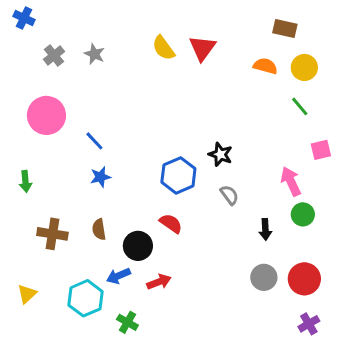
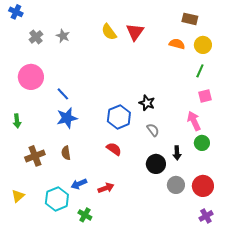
green line: (300, 106) -> (200, 71), turned 64
pink square: (321, 150) -> (205, 96), moved
blue star: (100, 177) -> (67, 118), size x1.5
brown cross: (52, 234) -> (35, 156), turned -30
black circle: (138, 246) -> (156, 164), moved

